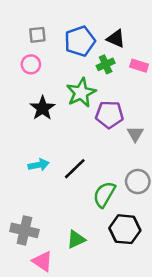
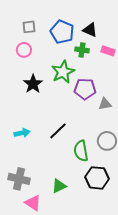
blue pentagon: (80, 41) -> (62, 32), turned -30
green cross: (106, 64) -> (82, 50), turned 32
gray triangle: (135, 134) -> (105, 104), turned 48
cyan arrow: (39, 165) -> (22, 133), moved
green semicircle: (104, 194) -> (81, 151), turned -40

